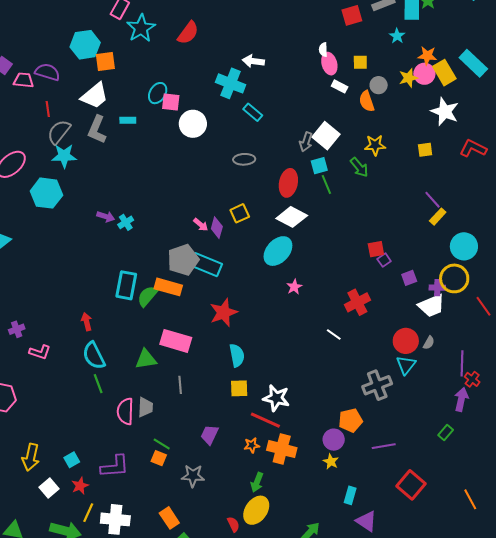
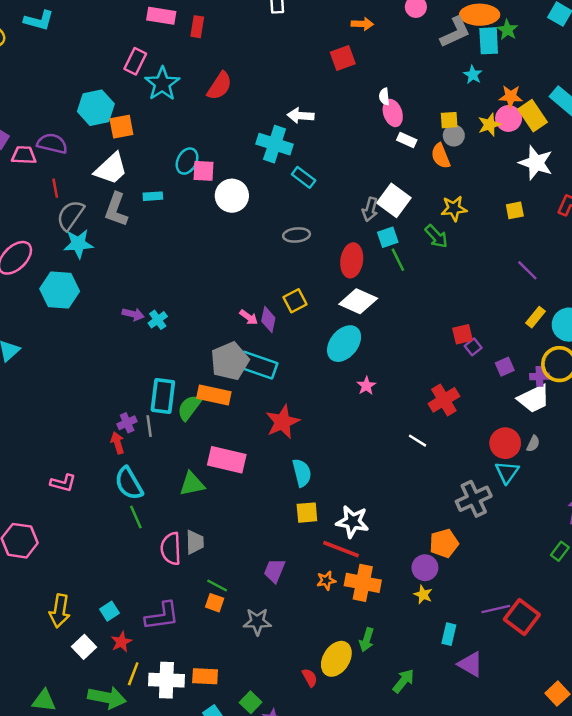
red square: (352, 15) -> (343, 58), moved
yellow square: (360, 62) -> (449, 120), moved
yellow rectangle: (438, 217) -> (535, 317), moved
purple cross: (17, 329) -> (127, 423), moved
gray line: (180, 385) -> (149, 426), moved
purple line: (384, 446) -> (496, 609), moved
green arrow: (257, 482) -> (367, 640), moved
orange rectangle: (169, 518) -> (205, 676), moved, turned -50

